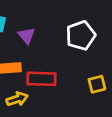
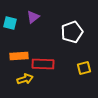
purple triangle: (27, 35) -> (33, 17), moved, turned 32

